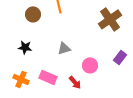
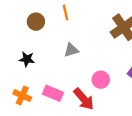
gray triangle: (64, 48) -> (71, 50), moved
red arrow: (75, 82) -> (84, 99), size x1.5

